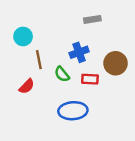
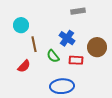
blue cross: (79, 52) -> (67, 38), turned -35

